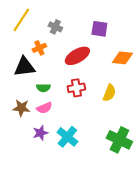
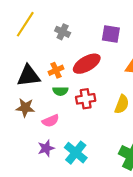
orange cross: (39, 48) -> (56, 70), moved
green semicircle: (43, 88) -> (60, 91), moved
brown star: (21, 108) -> (25, 108), moved

